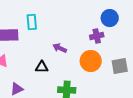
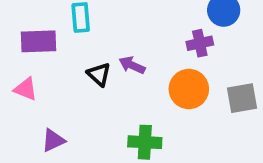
black triangle: (42, 67) -> (99, 74), moved, turned 40

